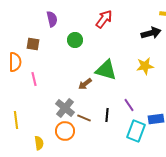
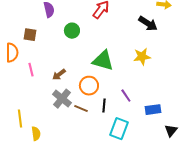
black arrow: (151, 33) -> (148, 24), turned 48
brown arrow: (85, 84) -> (59, 75), moved
yellow line: (16, 120) -> (20, 119), moved
orange circle: (65, 131) -> (89, 86), moved
cyan rectangle: (136, 131) -> (119, 129), moved

